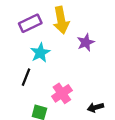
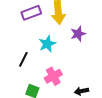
cyan star: (40, 53) -> (47, 44), moved

